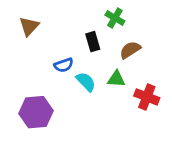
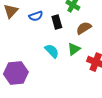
blue semicircle: (64, 65) -> (36, 16), moved
green triangle: (116, 79) -> (74, 49), turned -40

